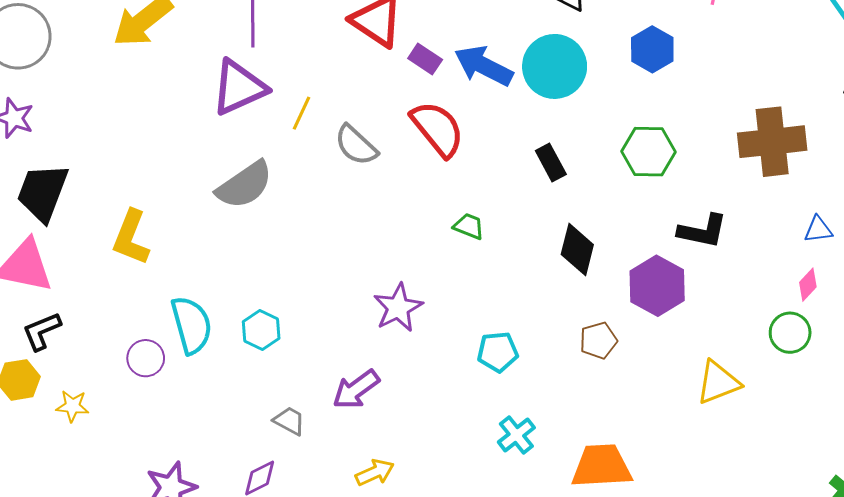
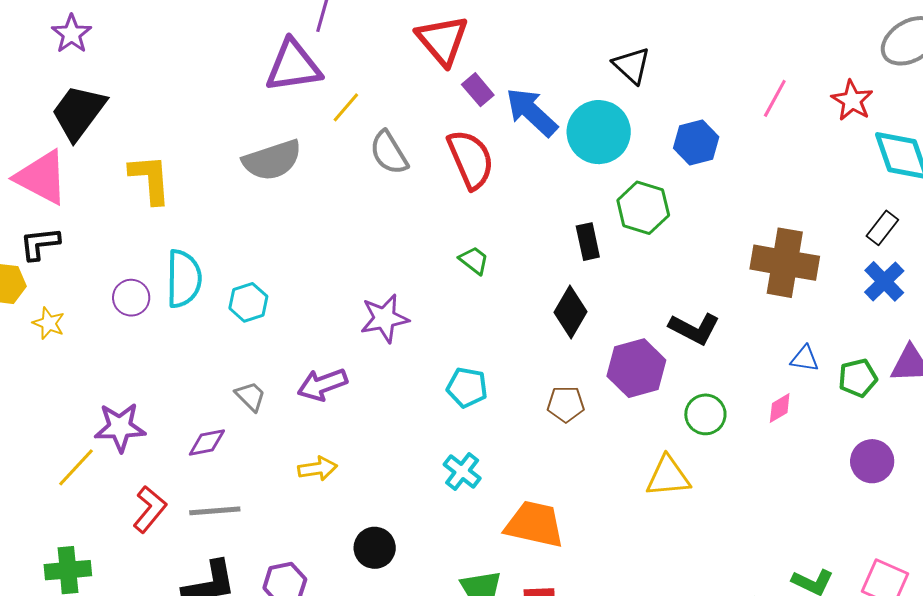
green hexagon: (649, 152) -> (643, 208), moved
black rectangle: (551, 163) -> (588, 242), moved
yellow L-shape: (131, 237) -> (150, 179), turned 138
green circle: (790, 333) -> (705, 414), moved
cyan cross: (516, 435) -> (462, 471), turned -30

